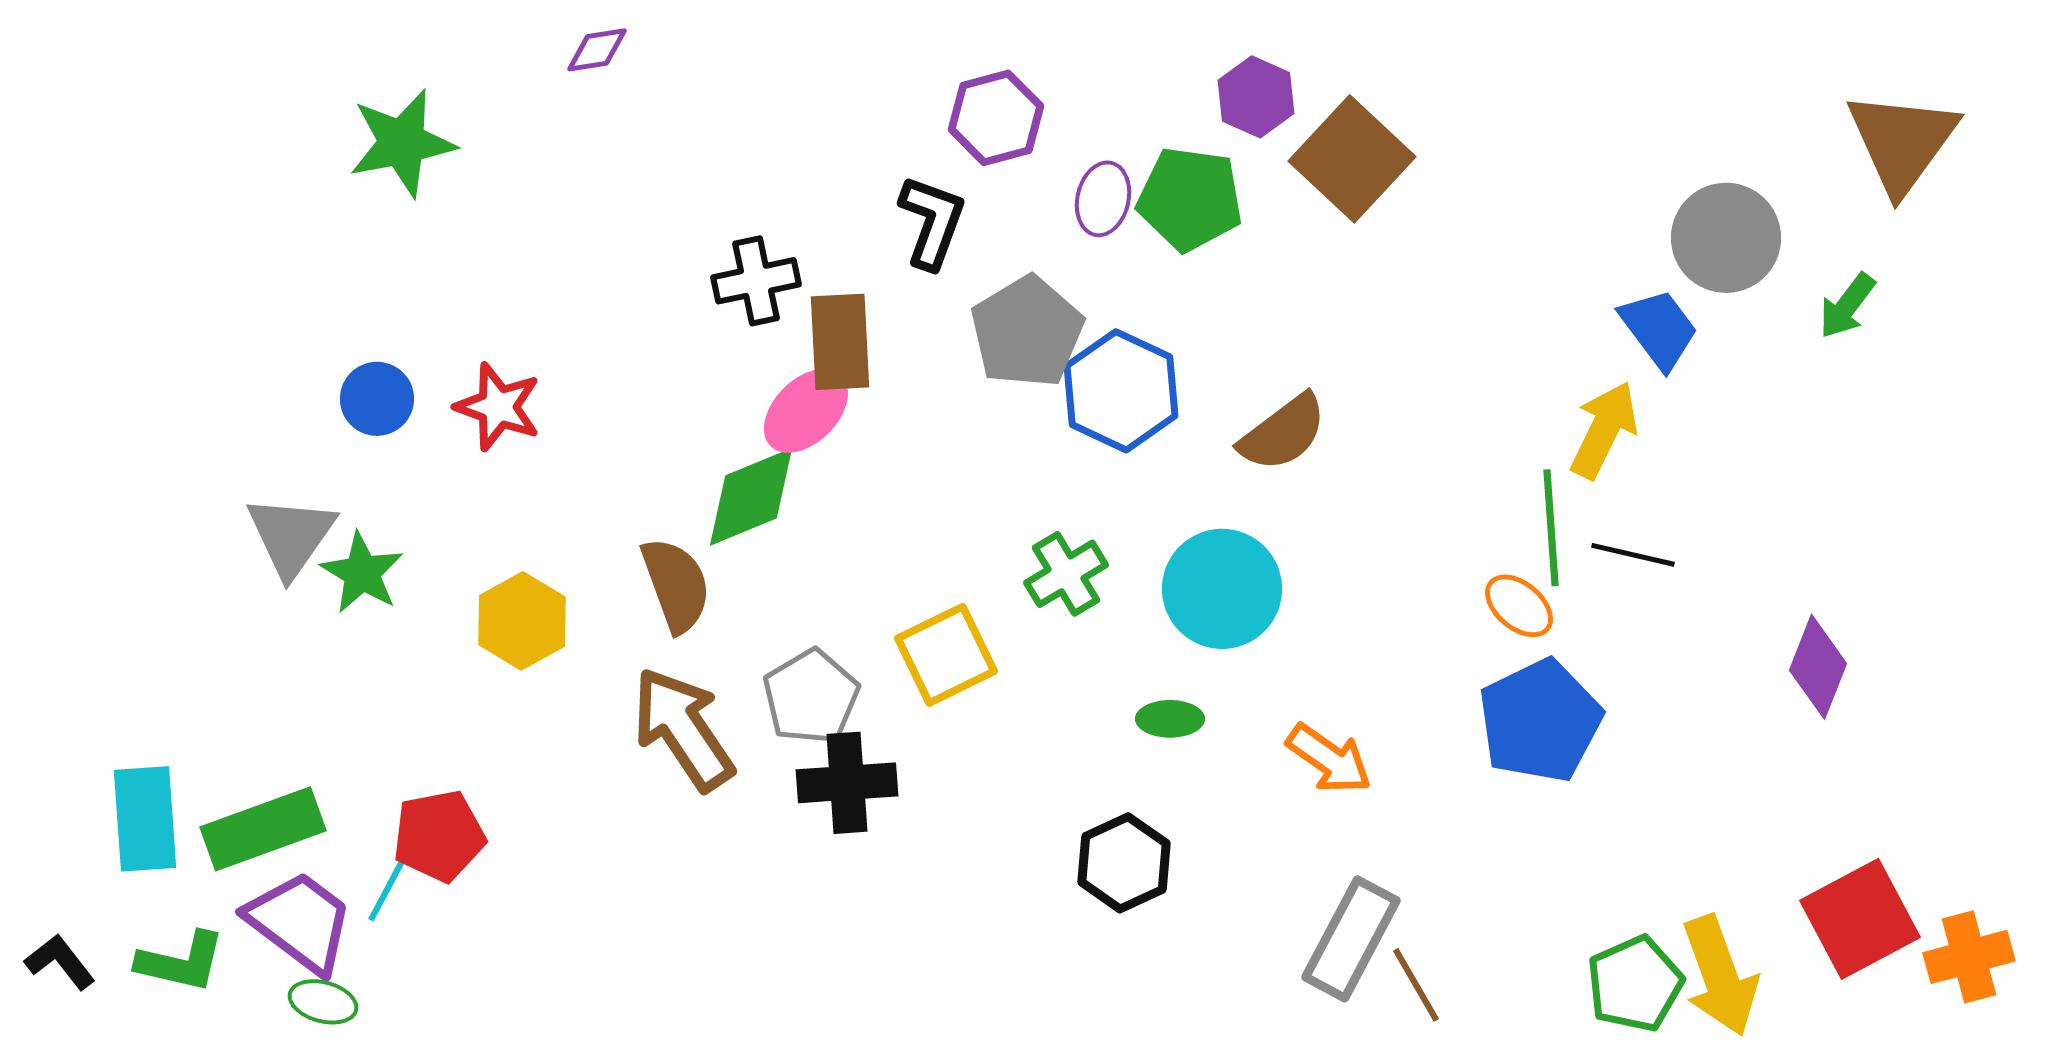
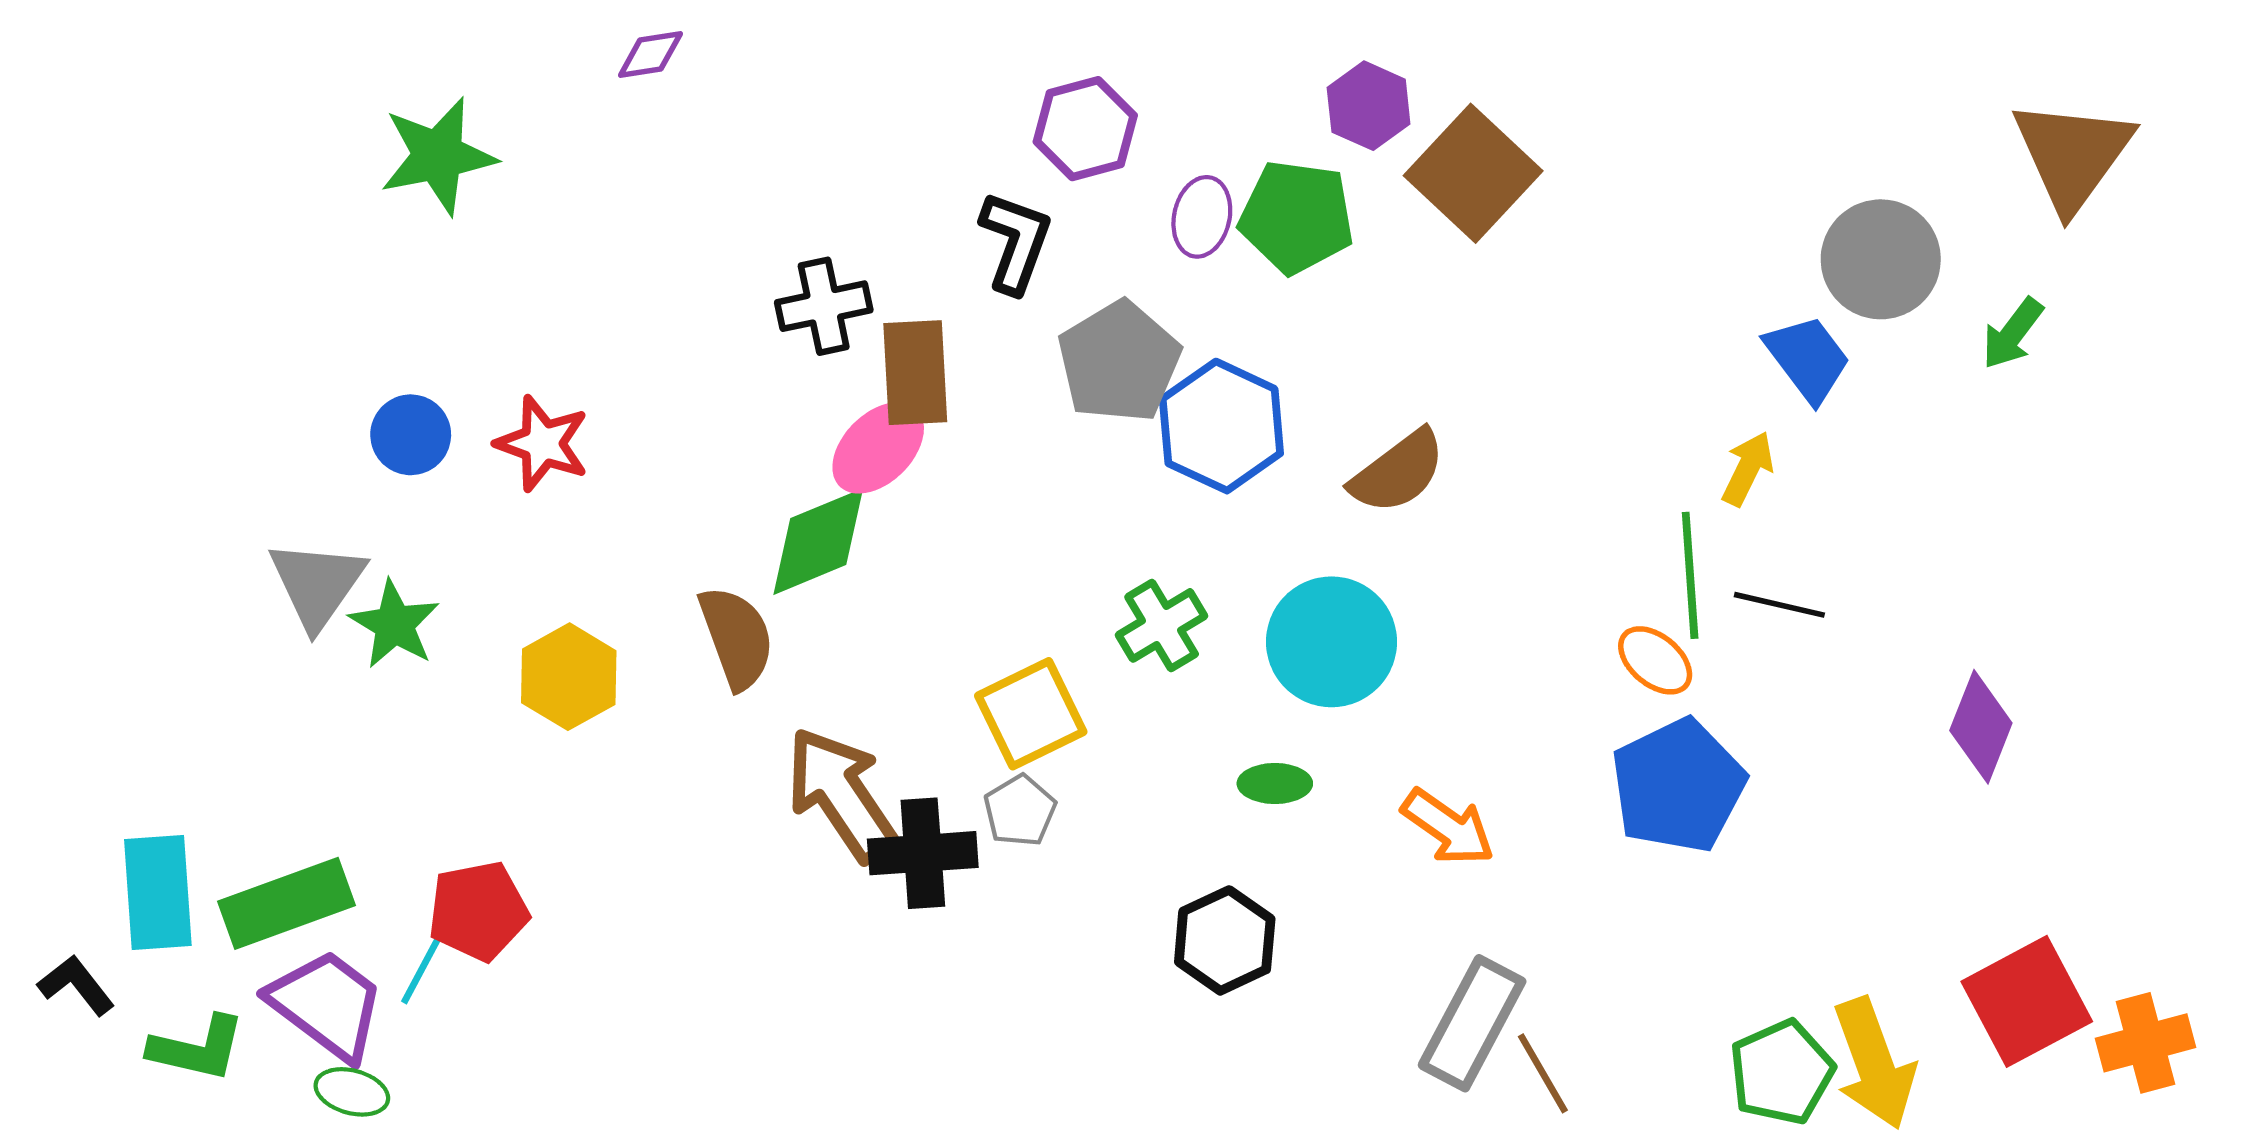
yellow arrow: (1604, 430) -> (1748, 469), size x0.7
gray pentagon: (811, 697) -> (1020, 811), moved, size x0.7
brown arrow: (683, 729) -> (841, 794), moved
black L-shape: (60, 962) -> (76, 985), moved

